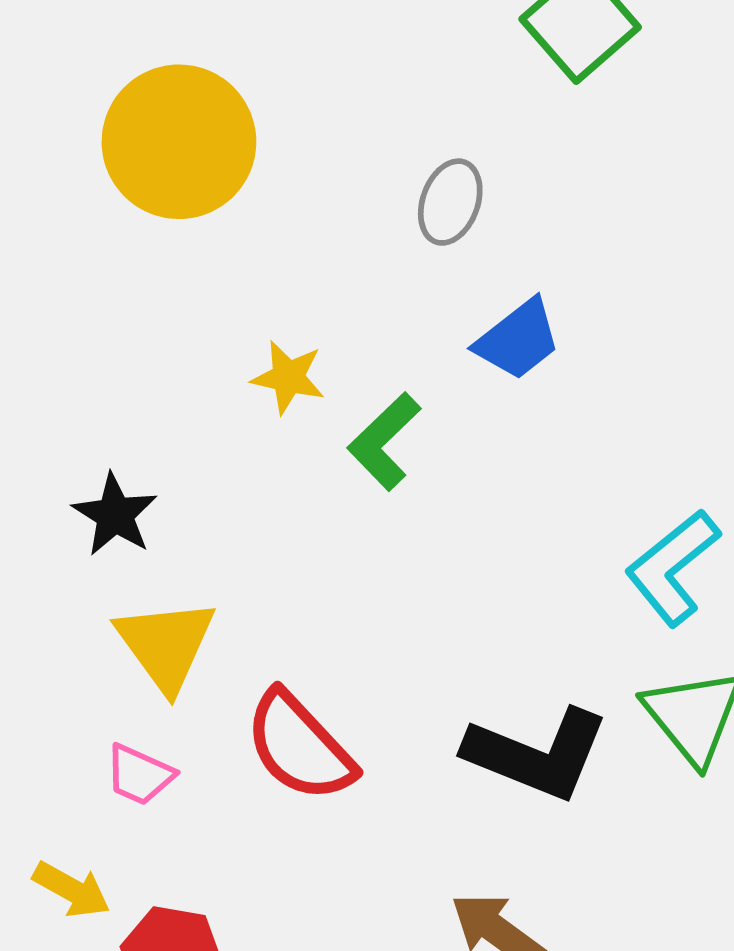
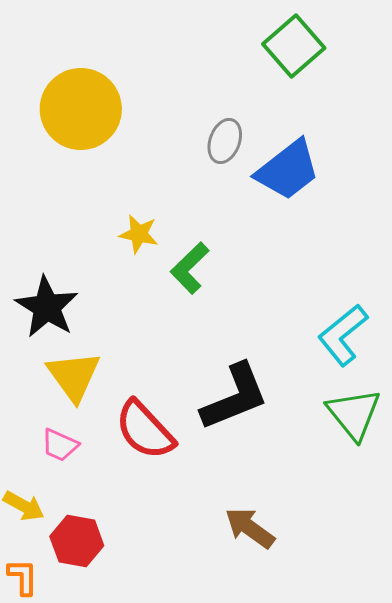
blue trapezoid: (518, 340) -> (288, 170), moved, size x1.4
black star: (115, 515) -> (47, 307), size x1.4
black L-shape: (537, 754) -> (235, 397), moved, turned -44

